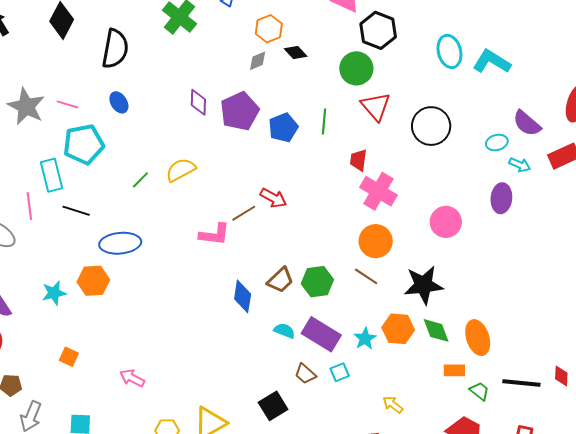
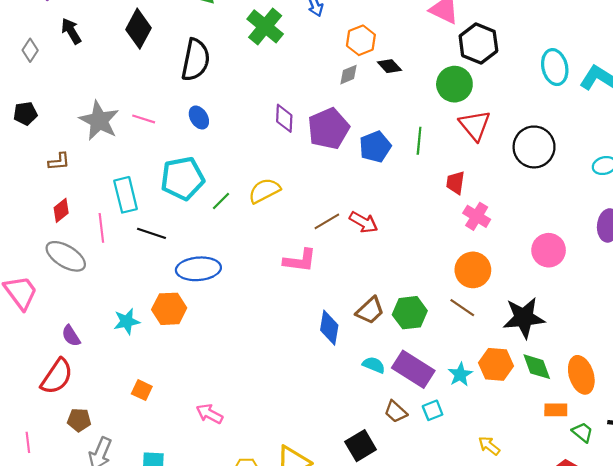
cyan pentagon: (84, 144) -> (182, 178), moved
pink cross: (378, 191) -> (477, 216), size x0.7
brown line: (244, 213) -> (327, 221), moved

